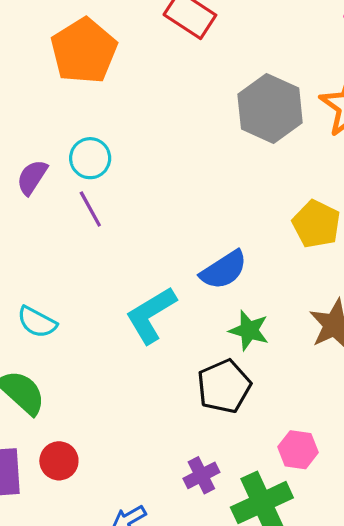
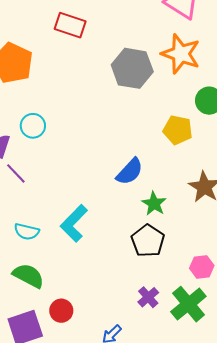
purple line: (90, 209) -> (16, 173), moved
cyan L-shape: (151, 315) -> (74, 223), moved
green star: (249, 330) -> (154, 204), turned 30

